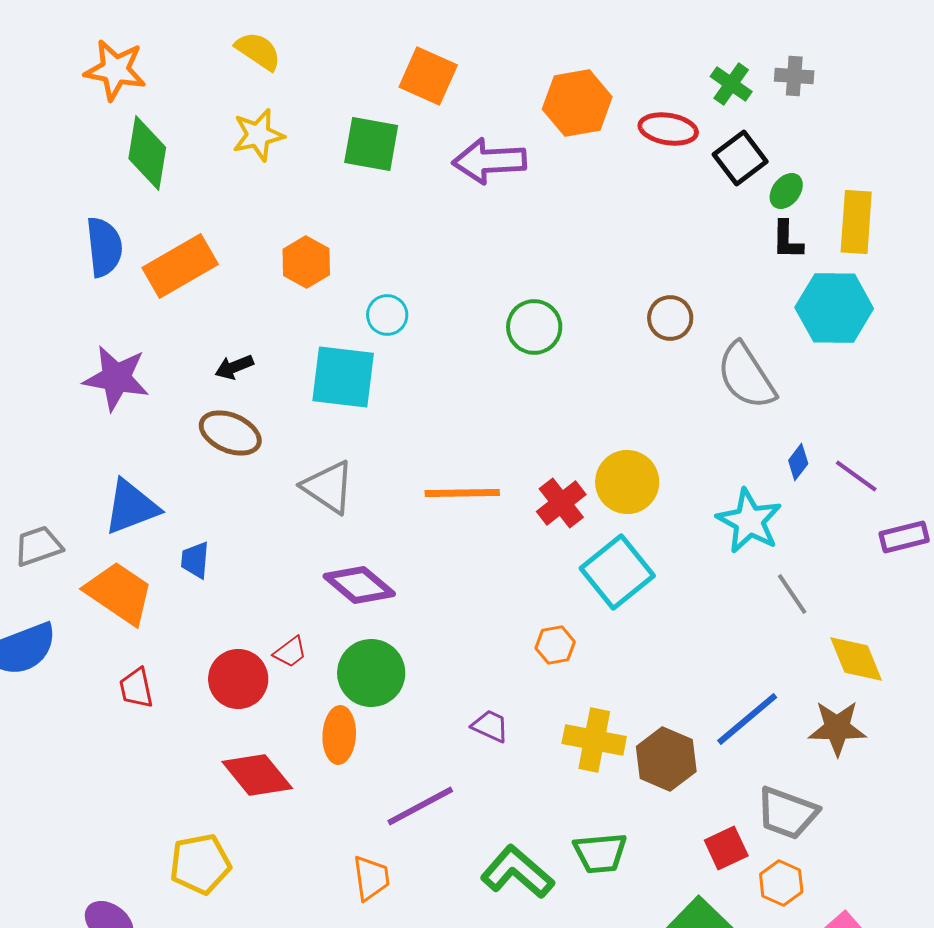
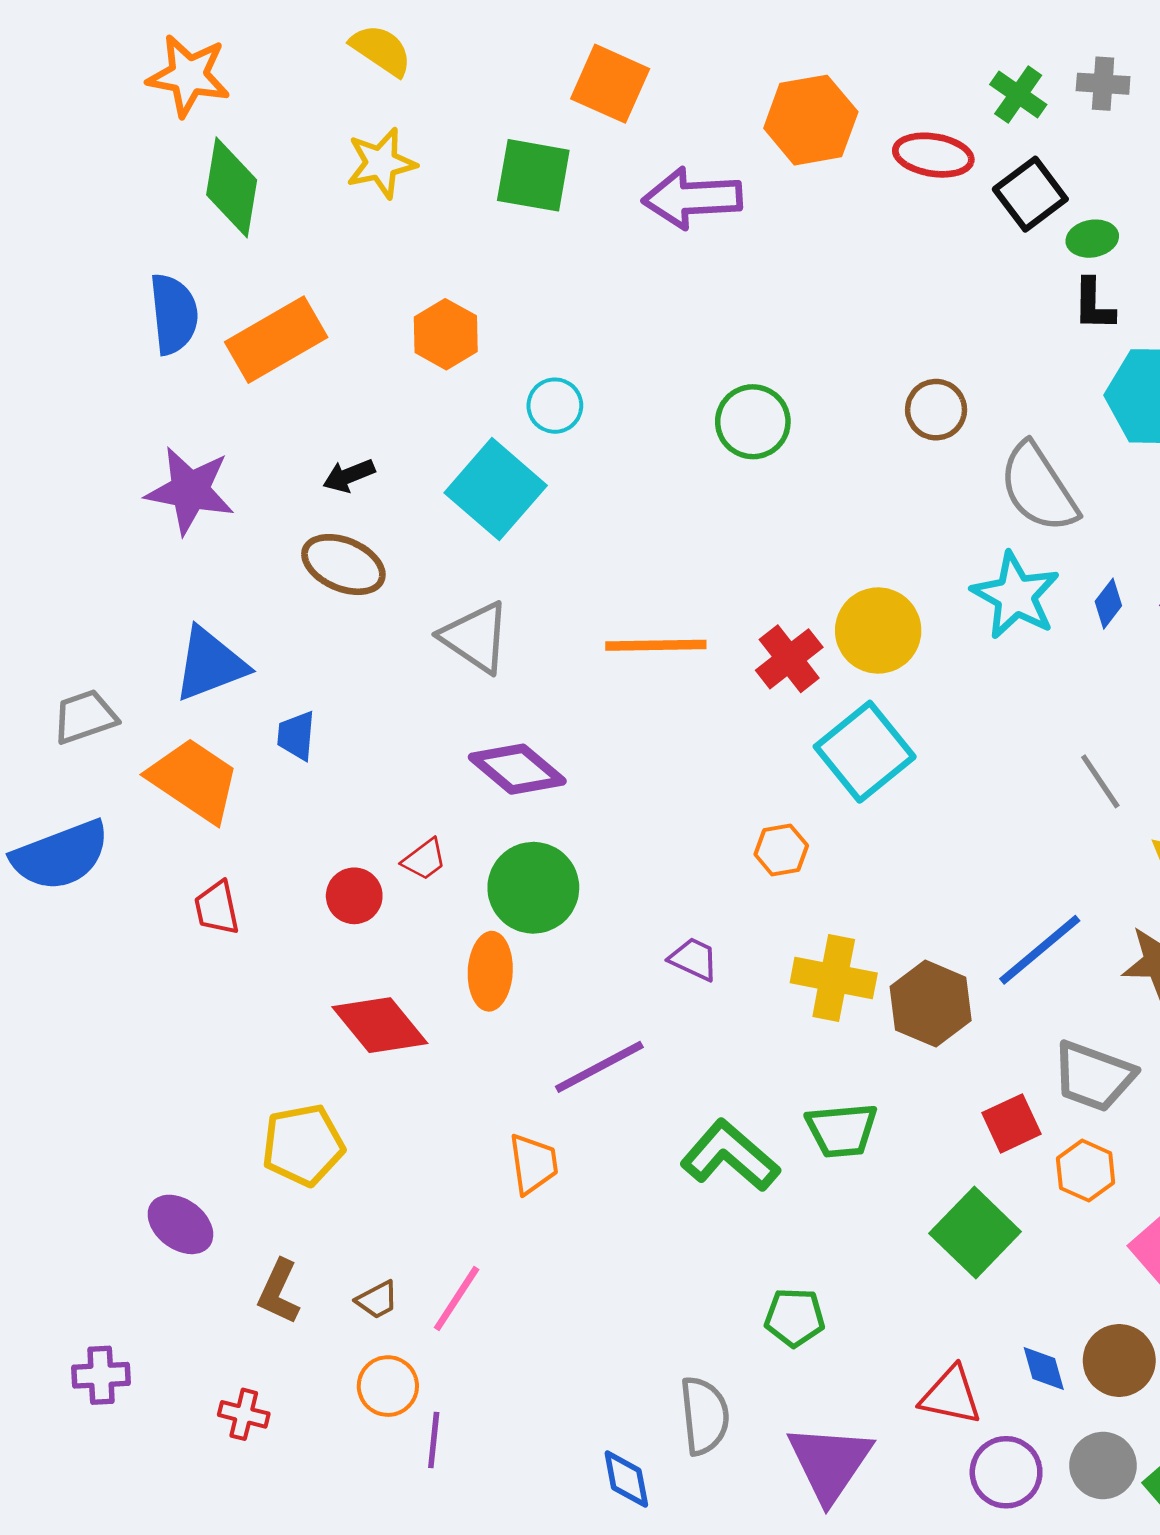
green ellipse: (786, 191) -> (1092, 239), turned 42
cyan square: (343, 377) -> (496, 489), turned 34
cyan star: (749, 521) -> (1015, 595), moved
red circle: (238, 679) -> (354, 896), size x0.7

